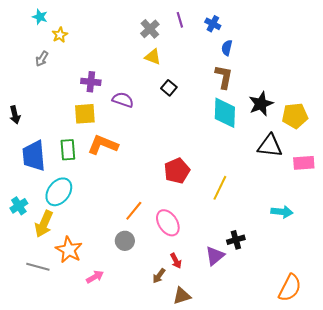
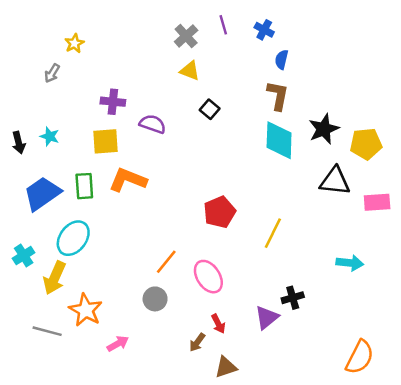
cyan star: (40, 17) -> (50, 136), moved
blue trapezoid: (34, 156) -> (42, 193), turned 60

